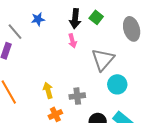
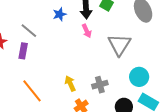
blue star: (38, 19) -> (60, 14), moved
cyan circle: (117, 84) -> (139, 77), moved

